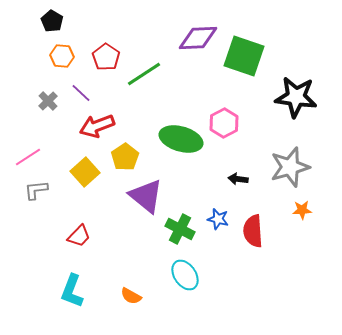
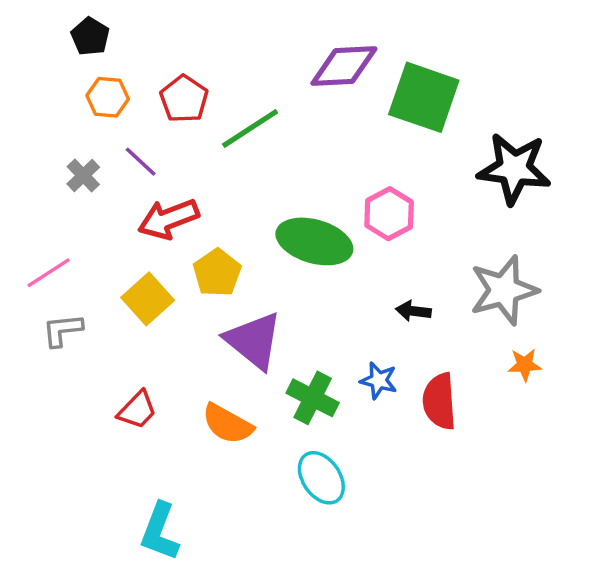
cyan L-shape: (72, 291) -> (160, 532), moved
orange semicircle: (131, 296) -> (228, 424), moved, size x1.4

